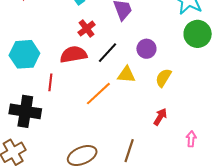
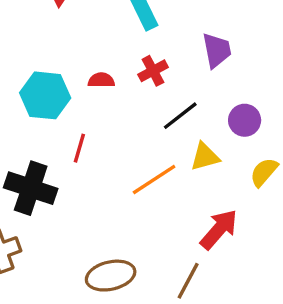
red semicircle: (73, 54) -> (101, 80), moved, size x0.6
yellow triangle: (126, 75) -> (205, 157), turned -30
red arrow: (160, 117) -> (219, 229), moved, size x1.5

